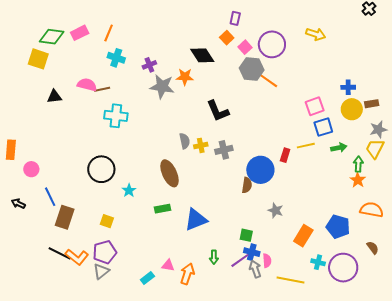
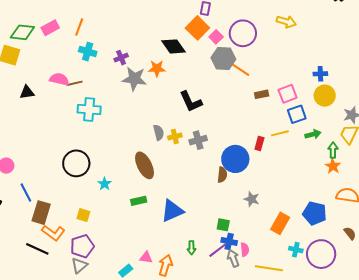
orange square: (227, 38) -> (197, 28), size x1.6
brown rectangle: (372, 104) -> (262, 94), moved
orange L-shape: (77, 257) -> (53, 233), moved

